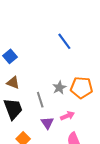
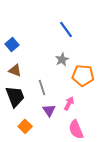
gray star: (59, 88) -> (62, 59), moved
pink arrow: (67, 116) -> (69, 103), turned -40

